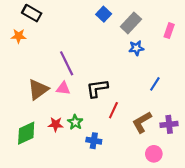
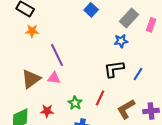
gray rectangle: (131, 23) -> (129, 18), moved
orange star: (19, 36) -> (32, 31), moved
black L-shape: (97, 88) -> (114, 69), moved
green star: (75, 122) -> (75, 103), moved

